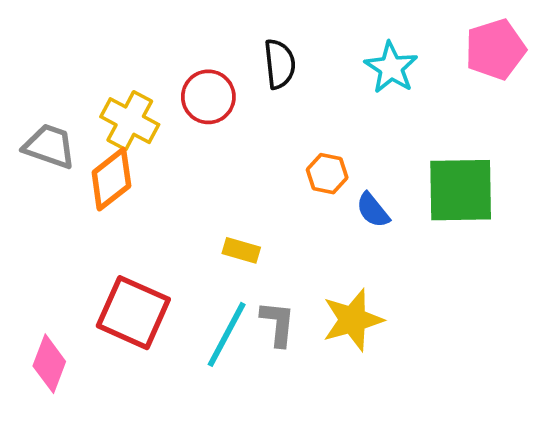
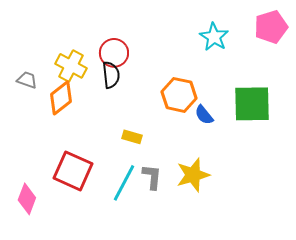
black semicircle: (280, 64) -> (111, 75), moved
gray trapezoid: (49, 146) -> (27, 80), size x0.7
orange hexagon: (327, 174) -> (179, 95), size x1.6

